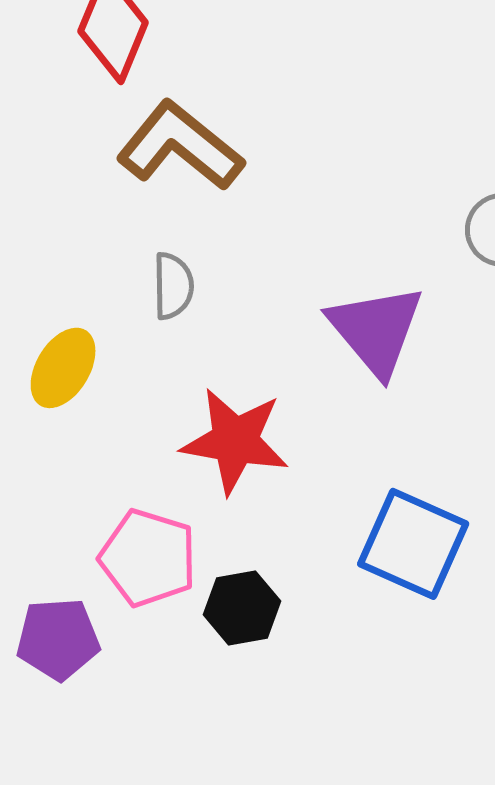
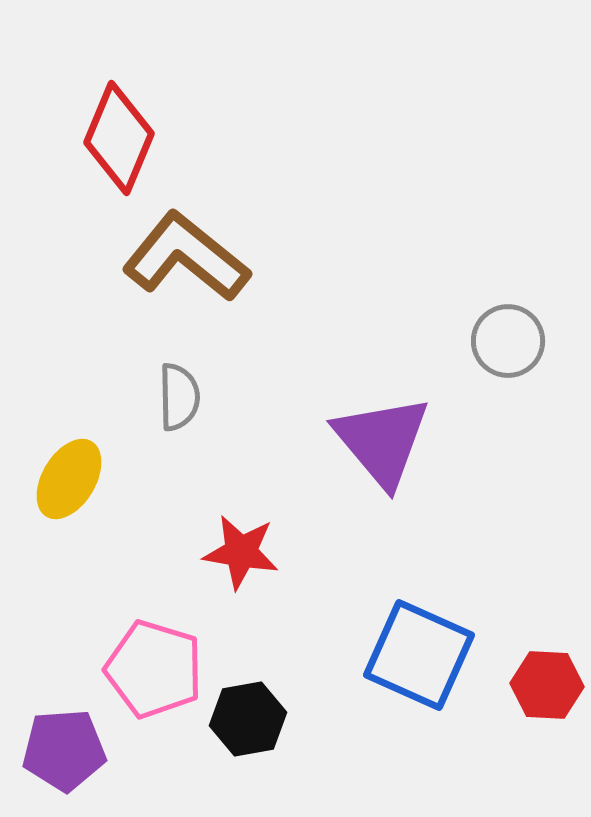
red star: (235, 441) -> (241, 552), size x0.7

